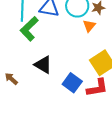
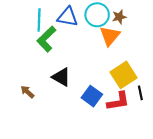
orange triangle: (89, 26) -> (110, 36), size x1.5

